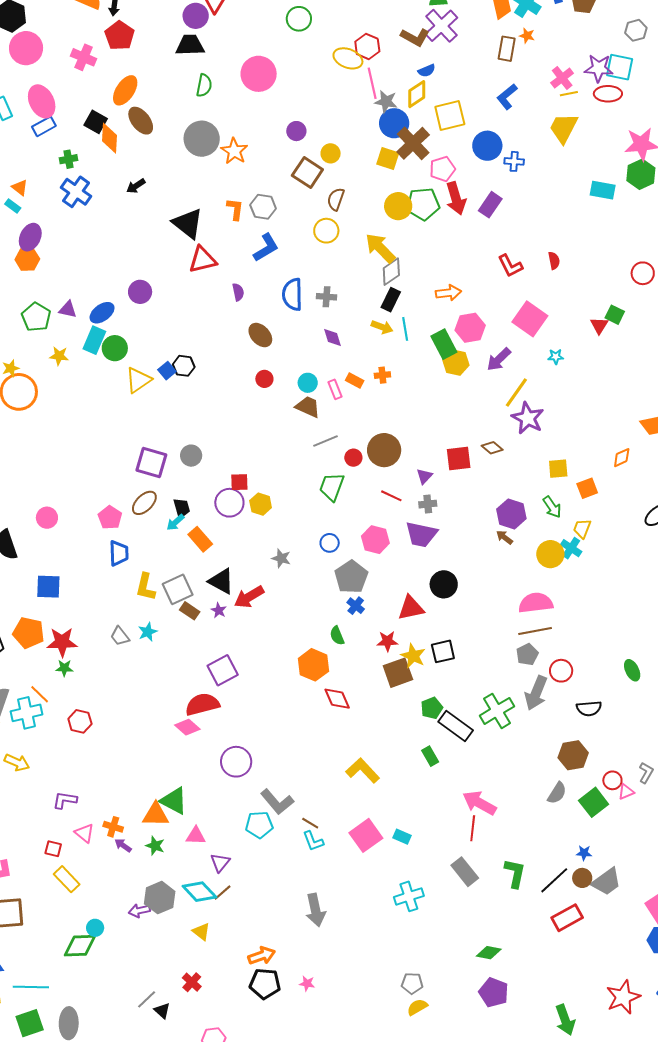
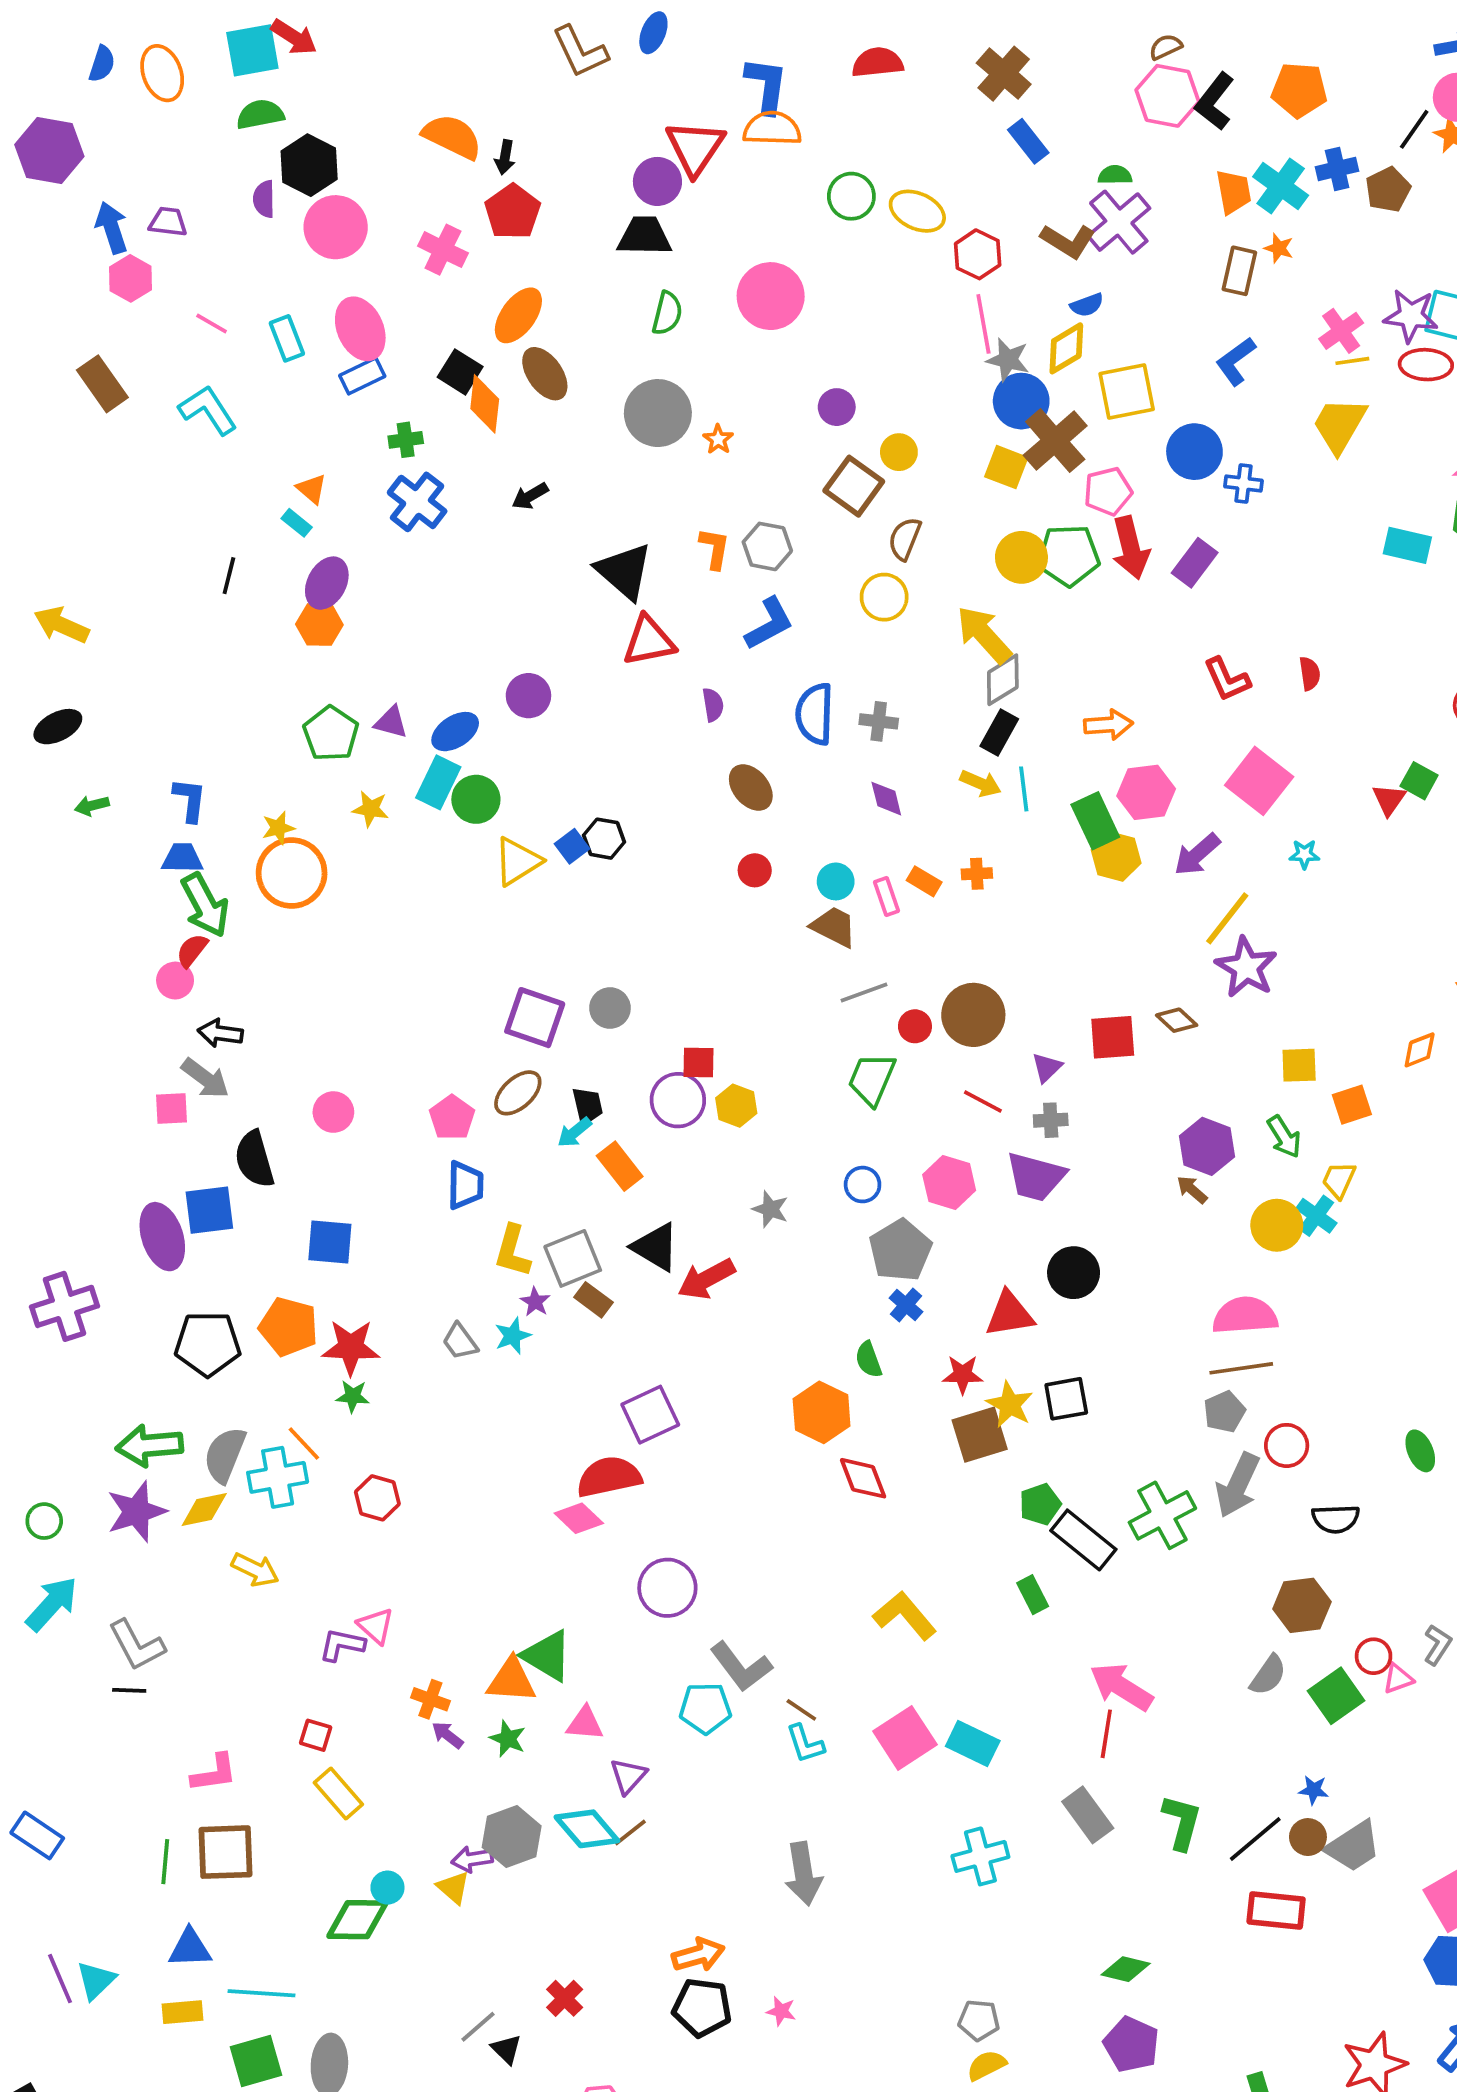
yellow ellipse: (348, 58) -> (917, 211), moved
orange star: (234, 151) -> (718, 439), size x0.6
purple star: (219, 610) -> (535, 1302), moved
pink triangle: (84, 833) -> (376, 1626), moved
cyan rectangle: (402, 837) -> (973, 1743), size x1.5
red rectangle: (567, 918) -> (1276, 1910), turned 32
yellow triangle: (201, 932) -> (453, 1887), moved

